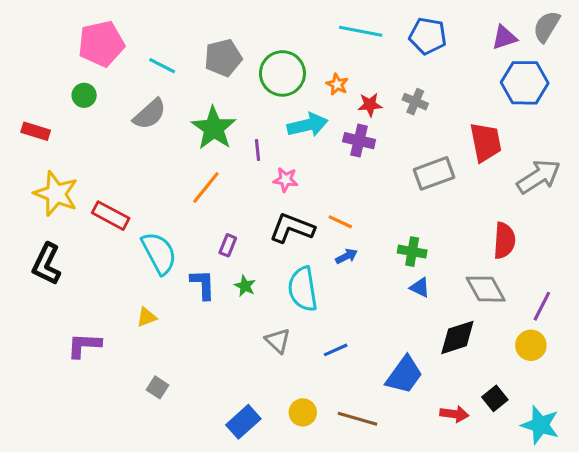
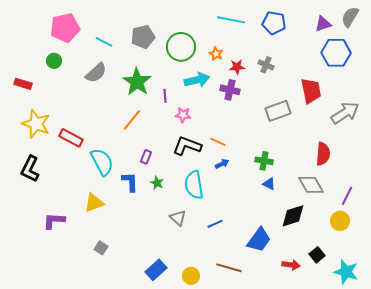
yellow triangle: (147, 317) -> (94, 203), size x1.5
yellow circle: (303, 412) -> (191, 276), moved

